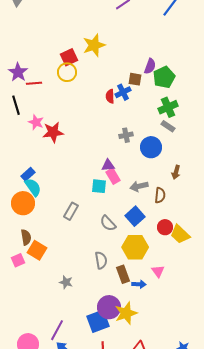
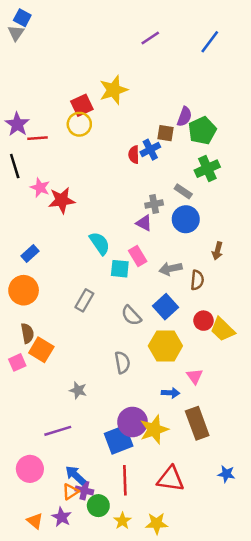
gray rectangle: (168, 126) -> (183, 191), moved
purple triangle: (108, 165) -> (144, 223), moved, turned 32
cyan semicircle: (33, 187) -> (100, 243), moved
brown rectangle: (123, 274) -> (197, 423), moved, size x1.4
purple line: (57, 330) -> (58, 431), moved, turned 45

